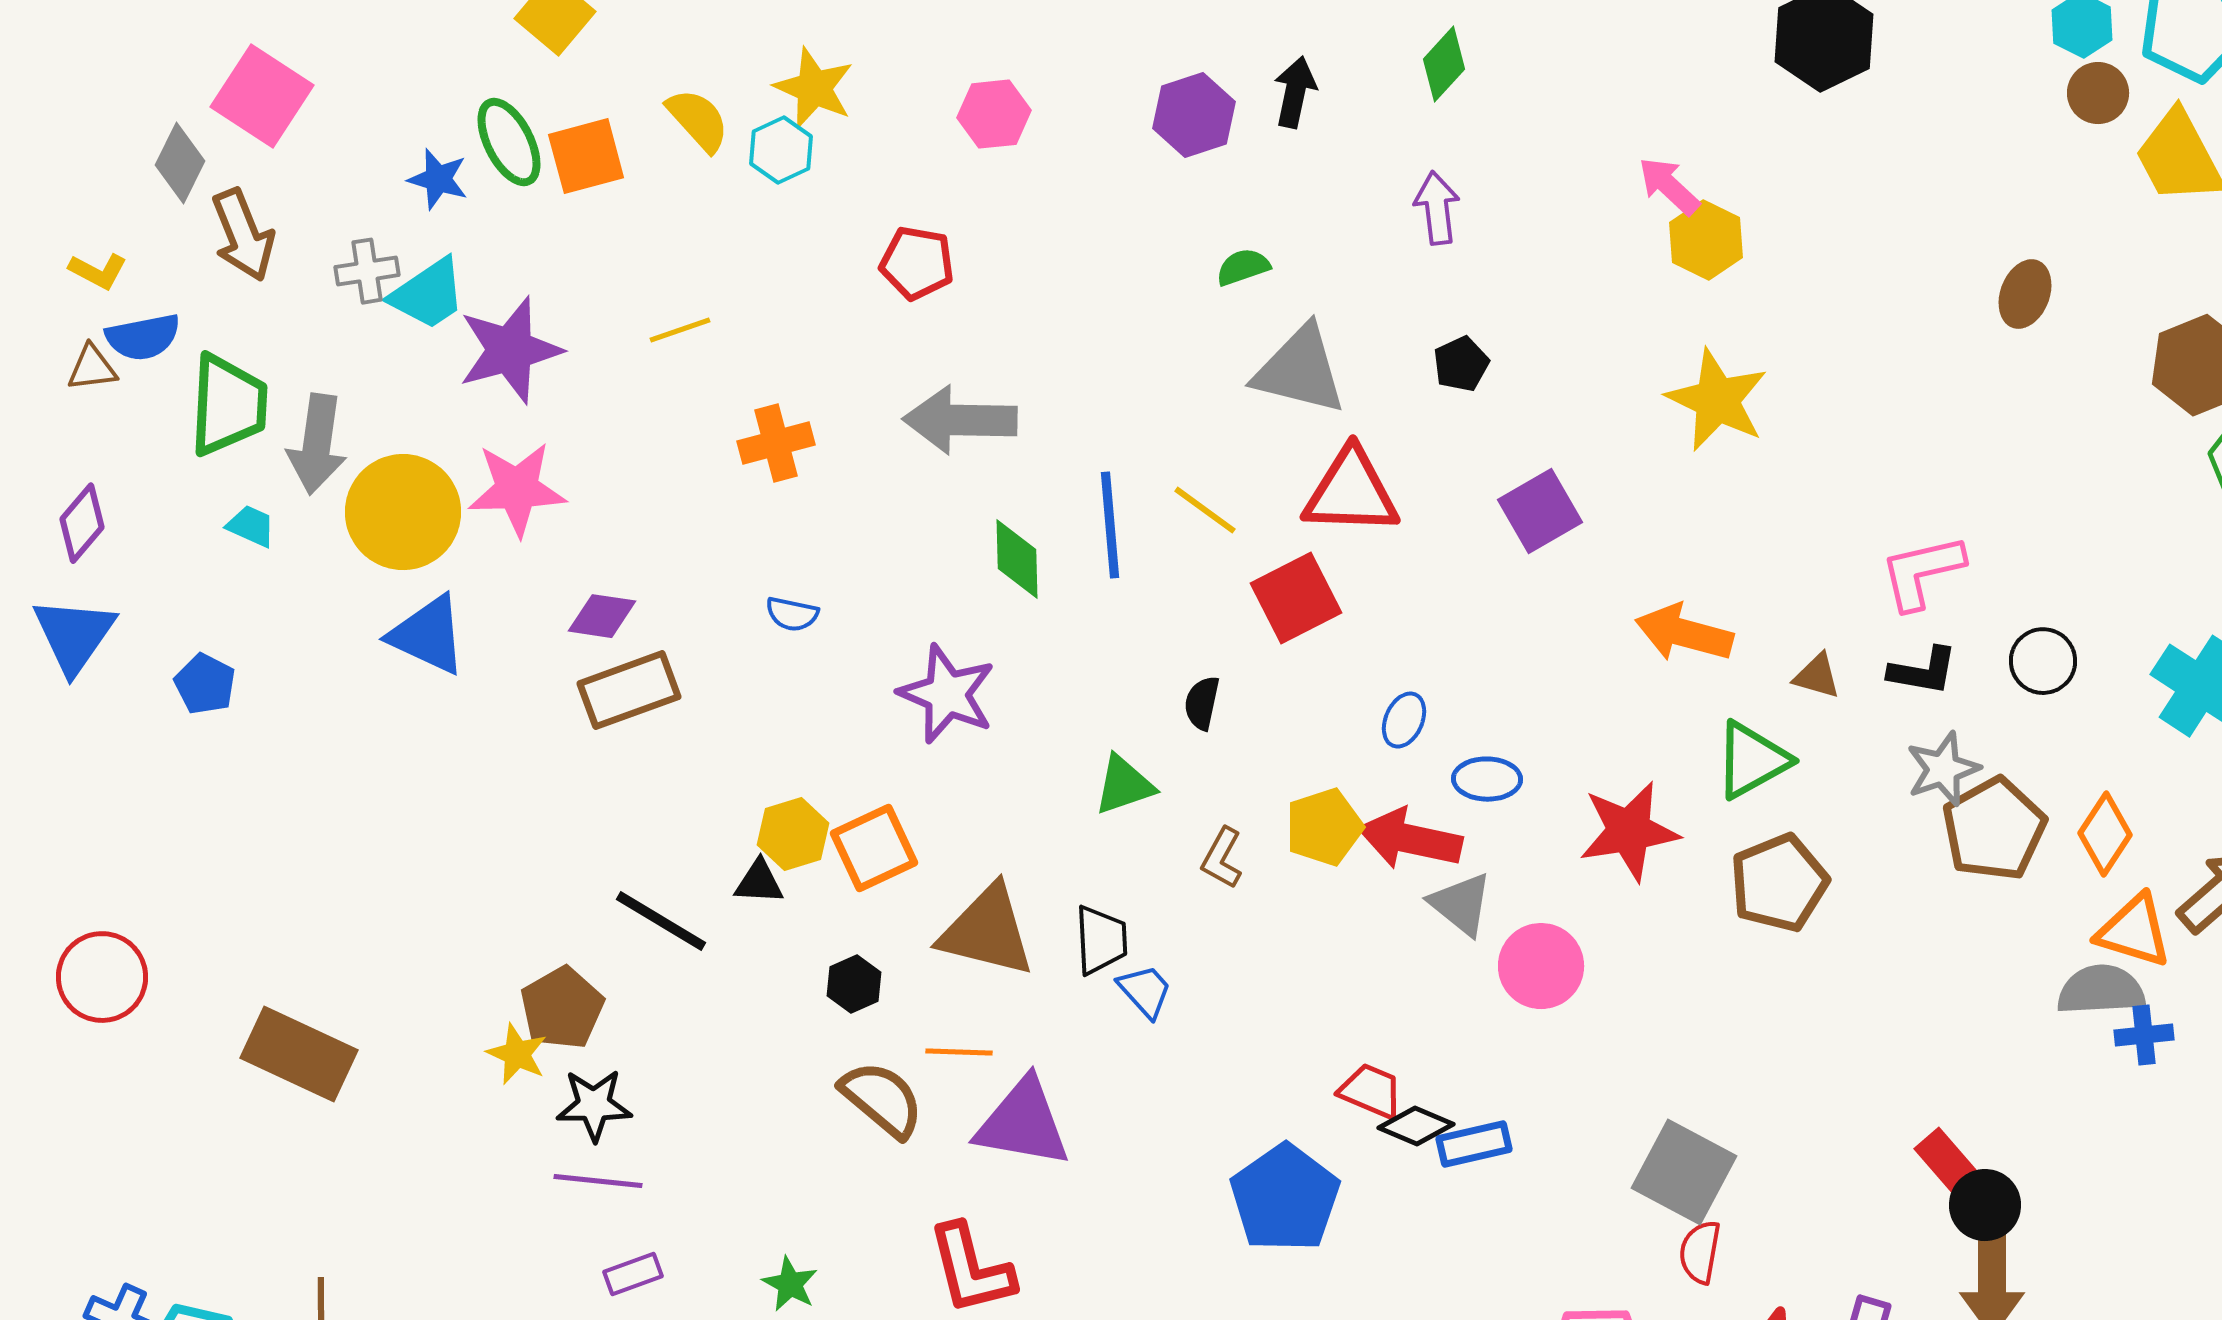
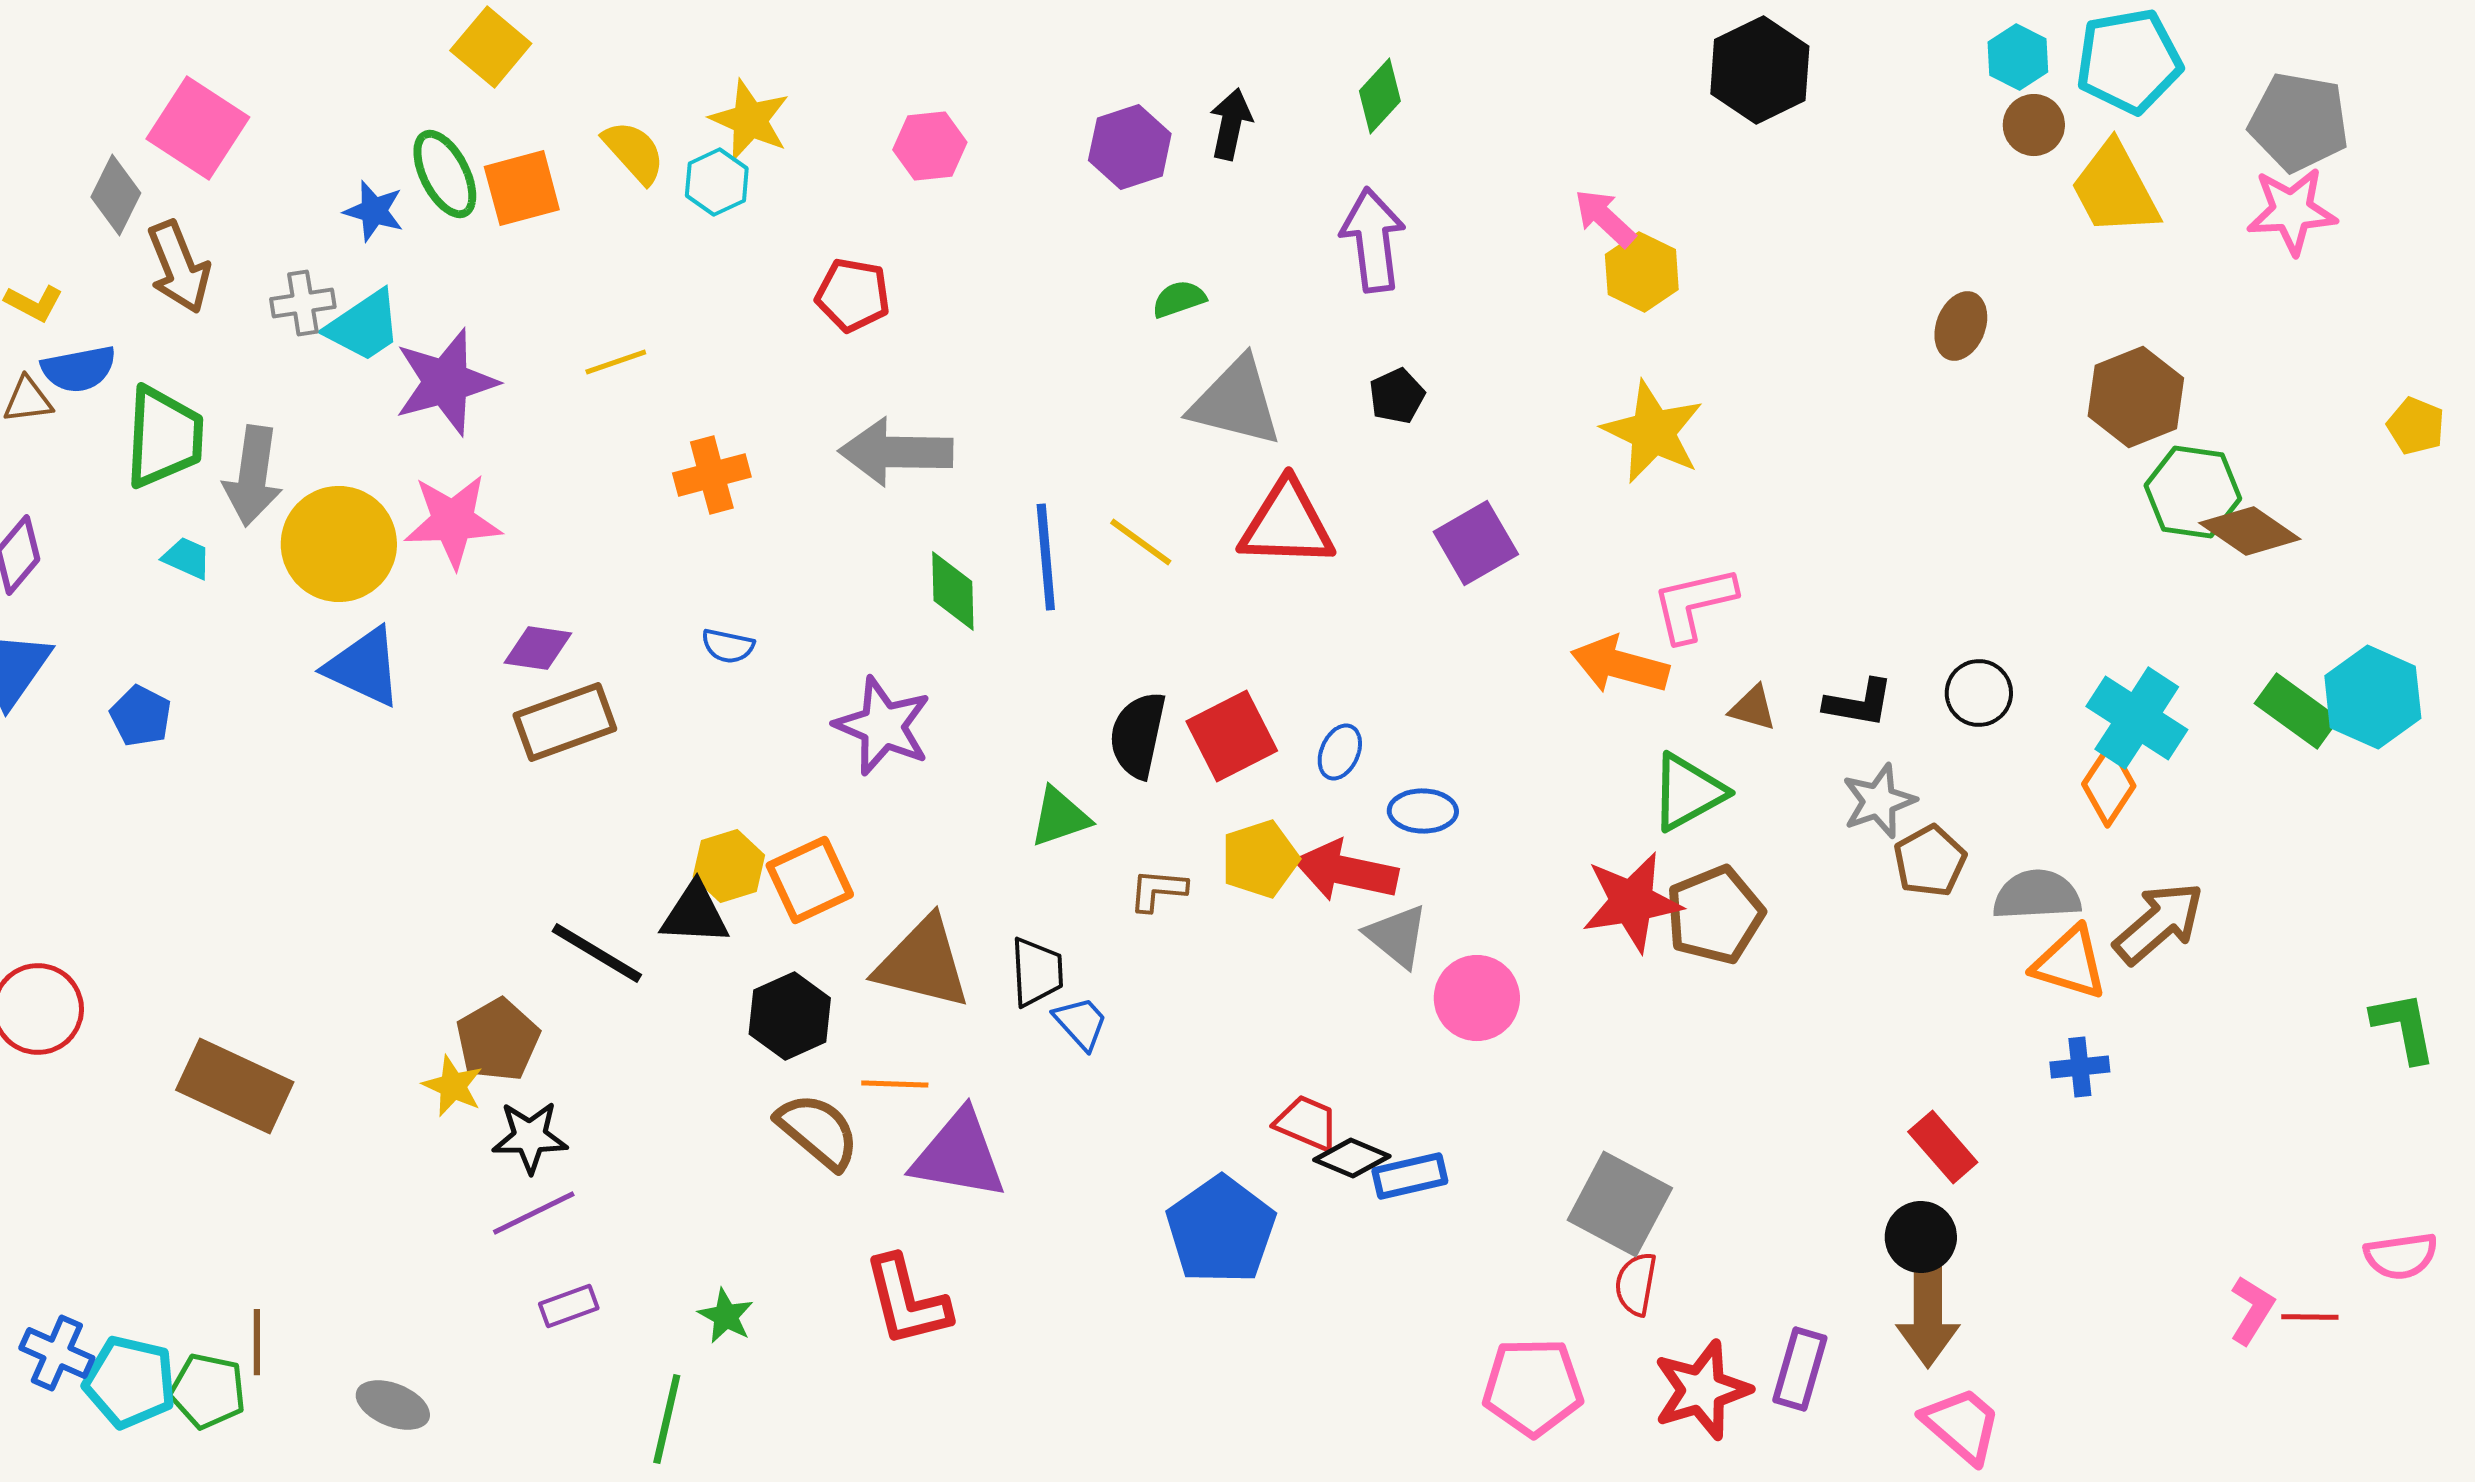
purple arrow: (1437, 208) -> (1373, 240), size x1.4
pink L-shape: (1922, 572) -> (1694, 604), moved
red square: (1296, 598) -> (1232, 736), moved
black semicircle: (1202, 703) -> (1138, 735), size x1.6
brown pentagon: (1994, 829) -> (1930, 861), size x0.7
red star: (1629, 831) -> (1632, 902), moved
orange diamond: (2105, 834) -> (2109, 785), moved
brown L-shape: (1222, 858) -> (1158, 890), turned 66
black triangle: (759, 882) -> (695, 914), size x1.4
black hexagon: (854, 984) -> (790, 1016), size x1.5
gray semicircle: (2101, 990) -> (2037, 895), moved
red rectangle: (1949, 1164) -> (1943, 1147), moved
purple line: (598, 1181) -> (534, 1213), turned -32

